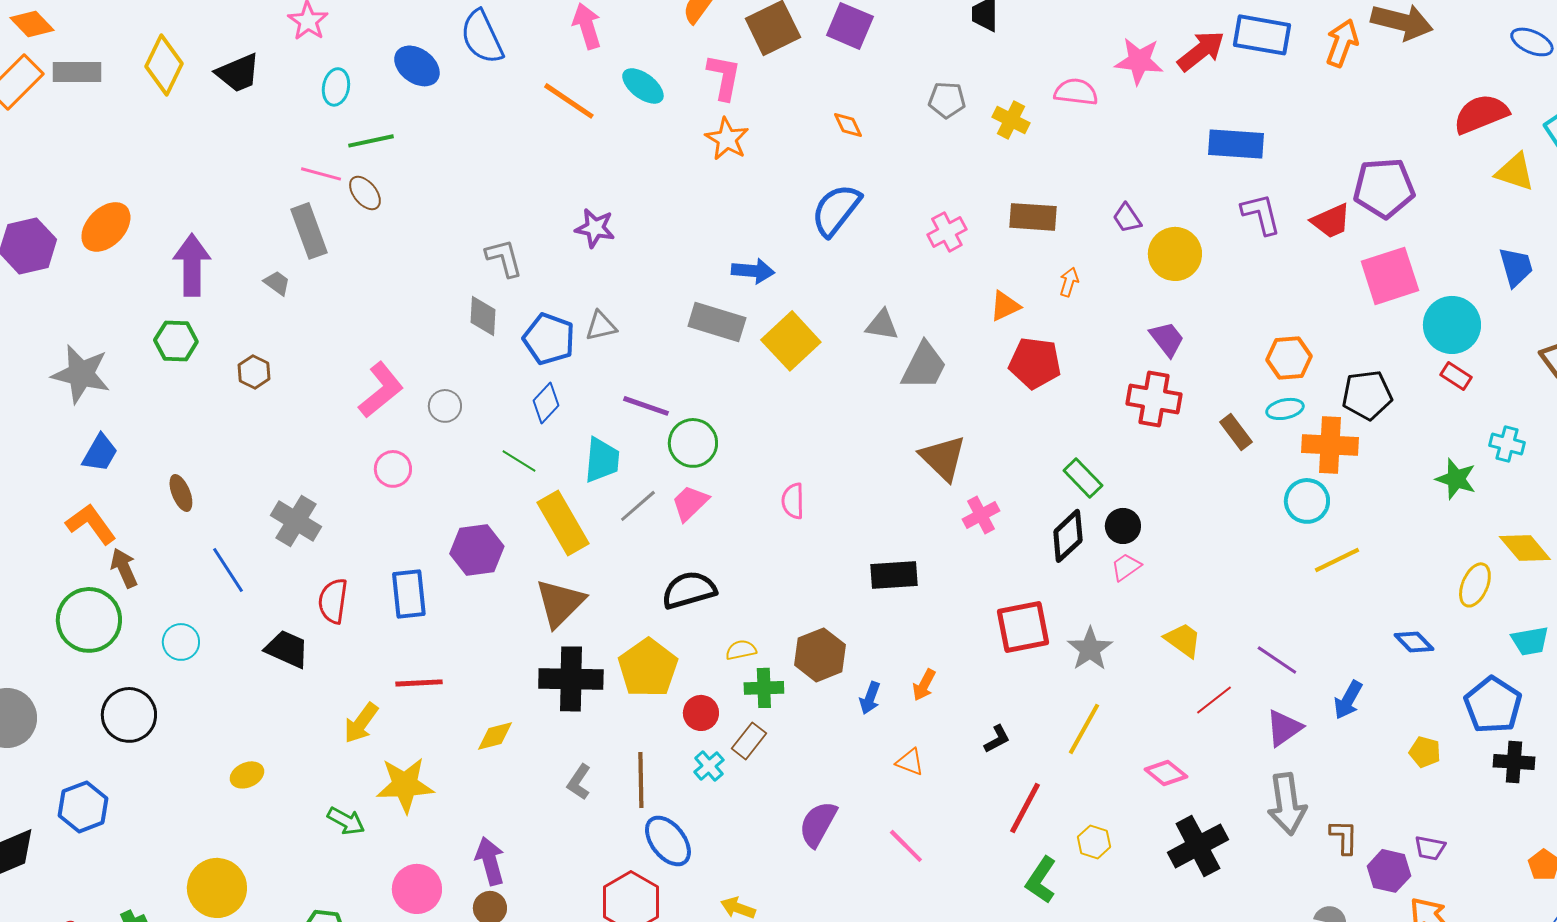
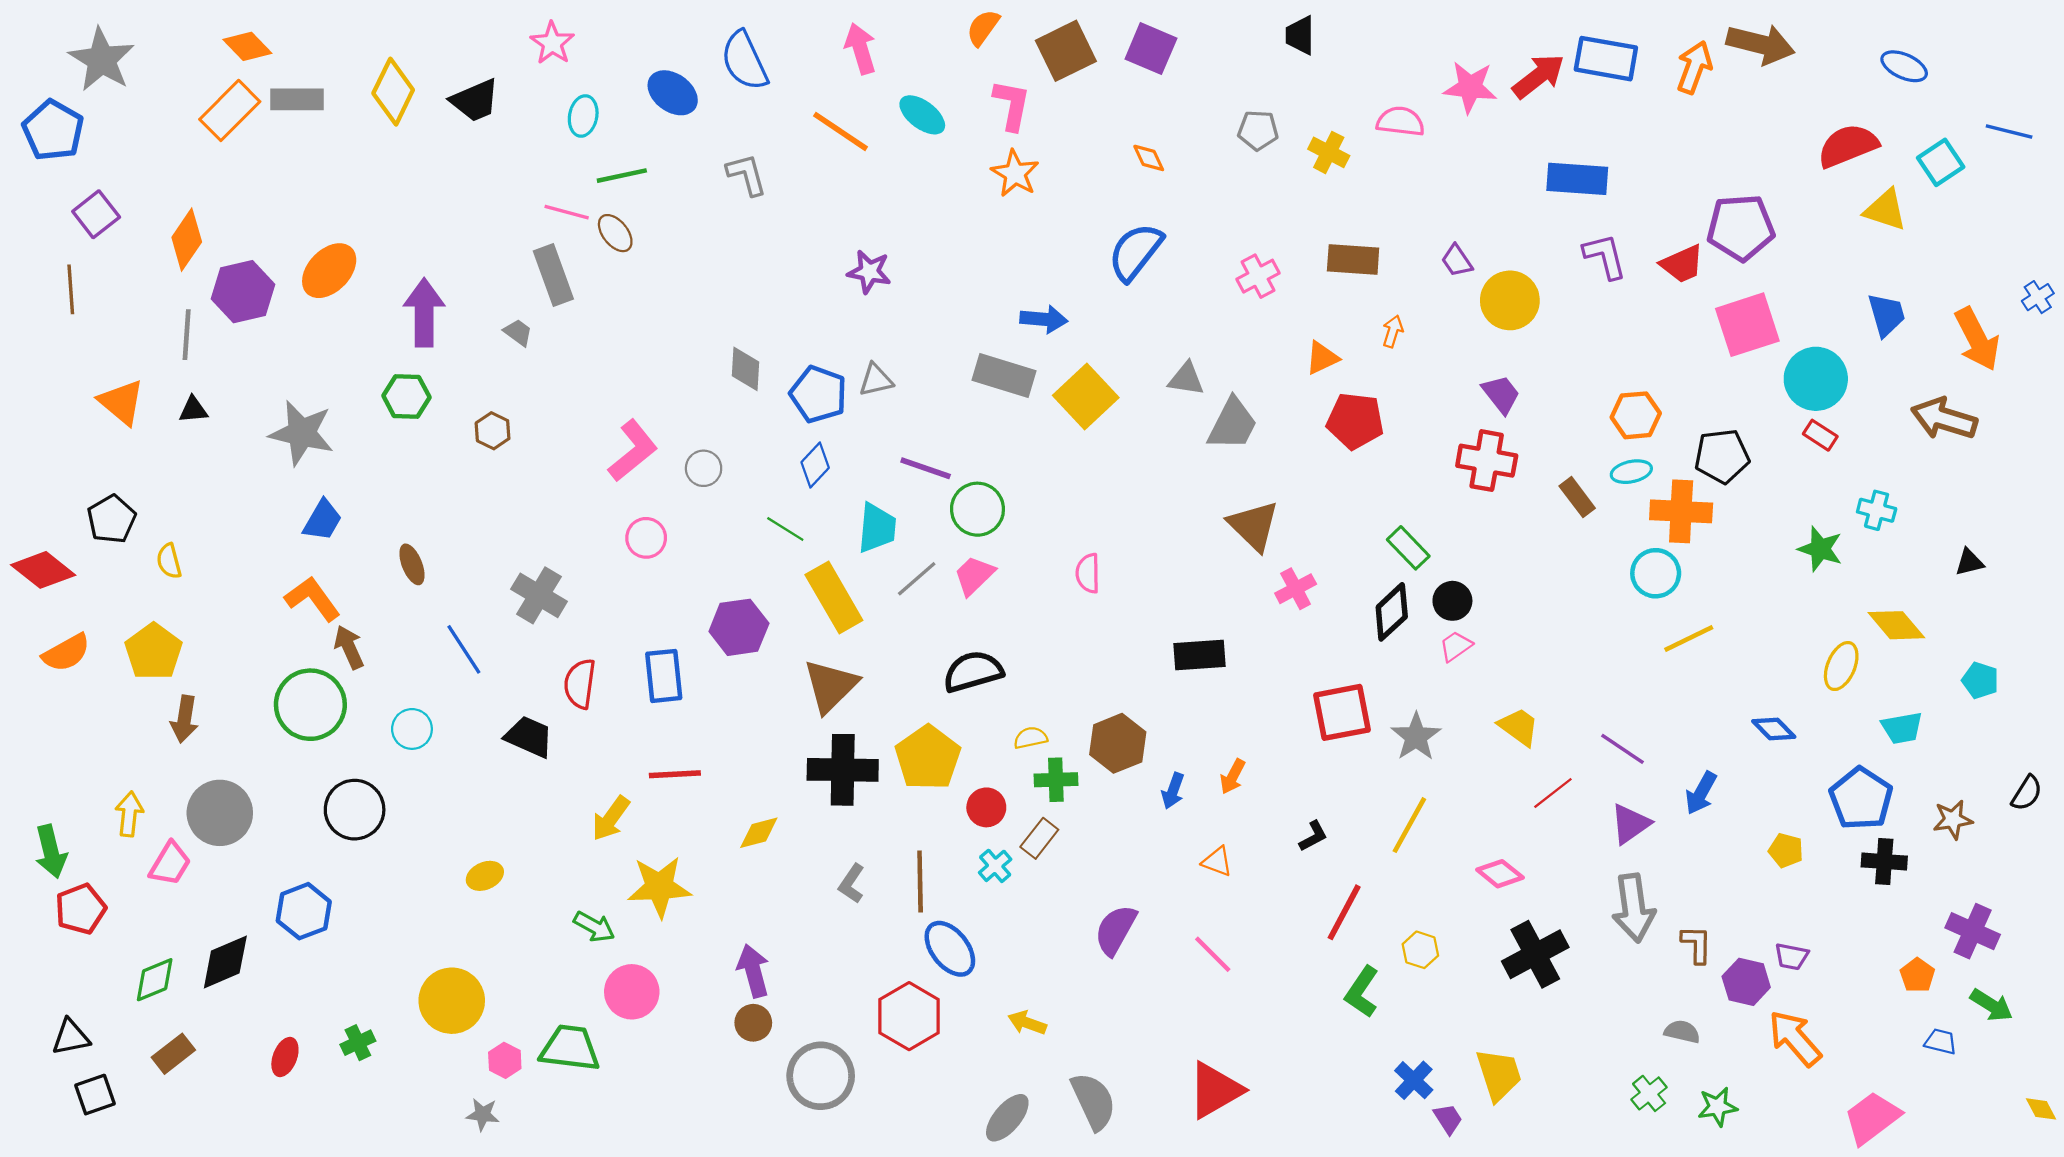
gray L-shape: (504, 258) -> (747, 175), moved
pink circle: (417, 889) -> (632, 992), moved

